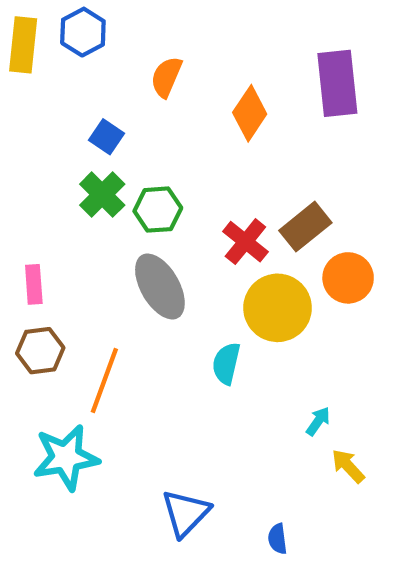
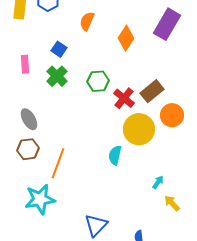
purple rectangle: (337, 83) -> (167, 24), turned 36
green hexagon: (158, 210) -> (98, 81), moved
pink rectangle: (34, 284) -> (25, 64), moved
gray ellipse: (160, 286) -> (29, 119), moved, size x0.7

